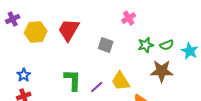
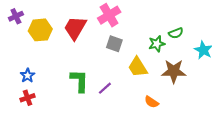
pink cross: (129, 18) -> (109, 15), moved, size x1.5
green semicircle: (167, 45) -> (176, 33), moved
yellow trapezoid: (121, 81) -> (138, 67), moved

